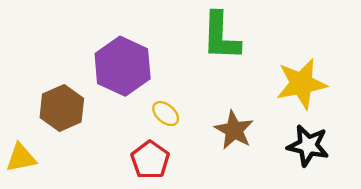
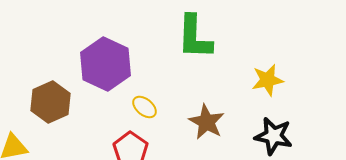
yellow star: (301, 84) -> (268, 80), size x0.7

